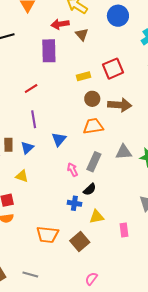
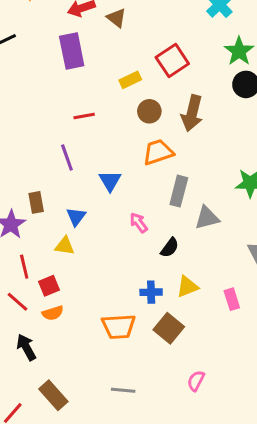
red line: (31, 89) -> (84, 116), moved, turned 32
brown arrow: (120, 105) -> (192, 113), turned 110
blue triangle: (27, 148) -> (76, 217), moved
gray triangle: (124, 152) -> (207, 218), moved
gray rectangle: (94, 162) -> (179, 191), moved
blue cross: (74, 203) -> (151, 292), moved
gray line: (30, 274) -> (123, 390), moved

